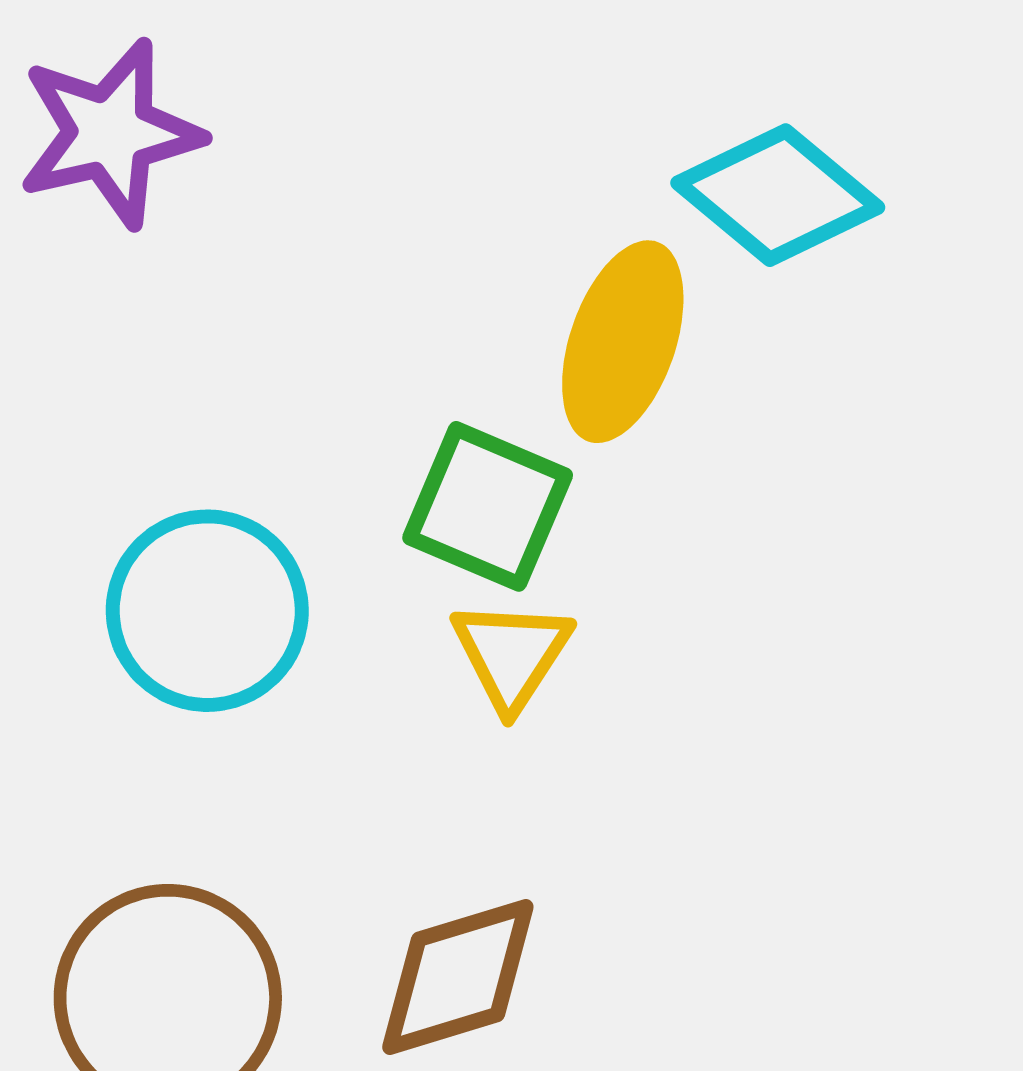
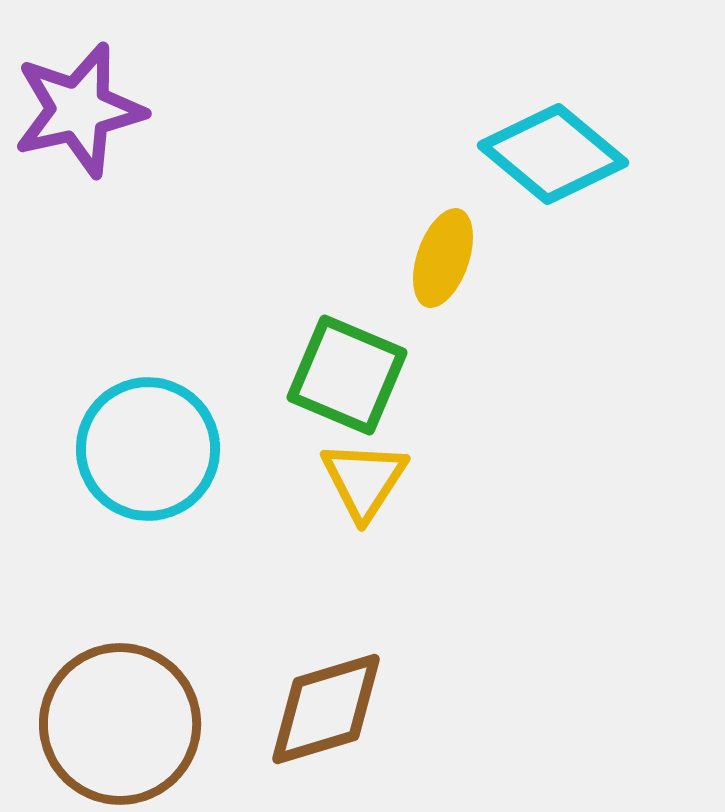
yellow ellipse: (623, 342) -> (443, 258), size x0.7

